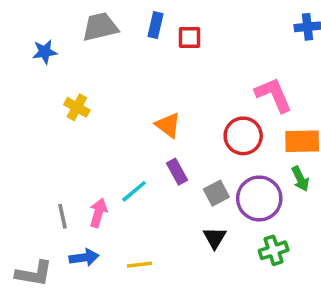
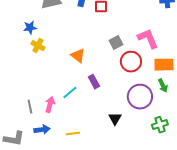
blue star: (45, 52) -> (30, 28), moved
orange triangle: (168, 125) -> (78, 56), moved
gray square: (216, 193) -> (116, 43), moved
green cross: (274, 250) -> (160, 125), moved

